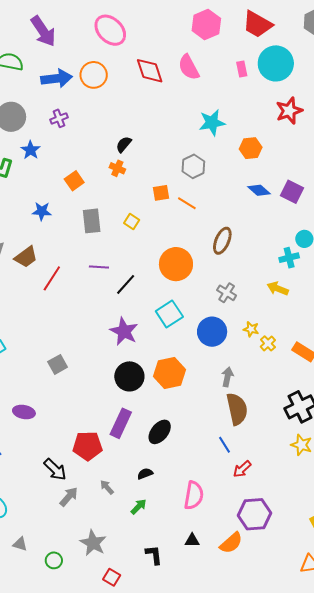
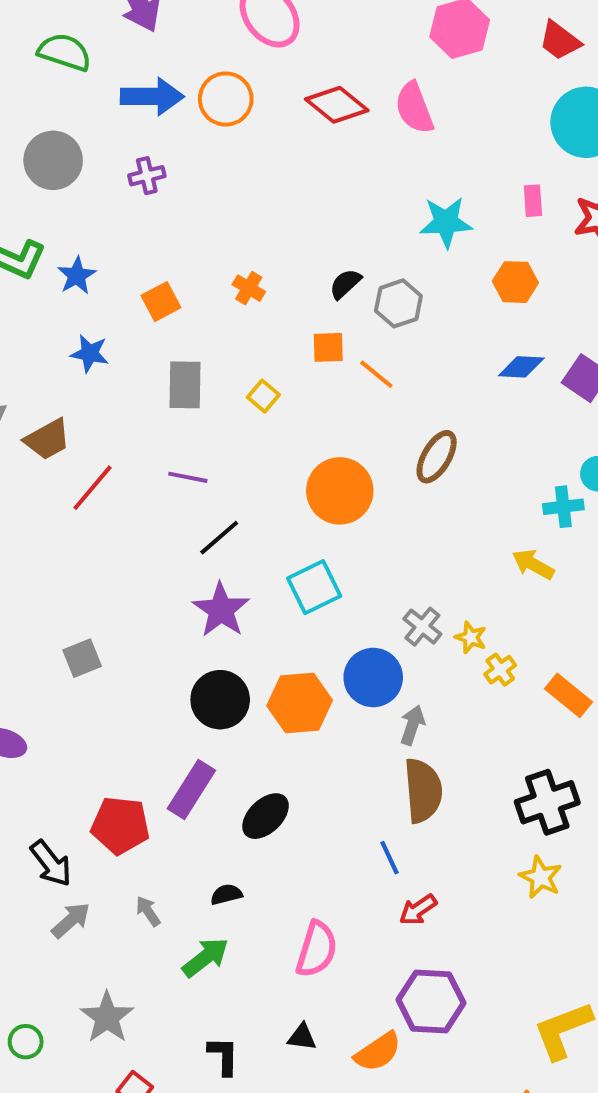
red trapezoid: (257, 24) -> (560, 41), size x0.7
pink rectangle: (242, 69) -> (533, 201), moved
red diamond: (150, 71) -> (337, 105), turned -40
black semicircle: (124, 144) -> (345, 284), moved
blue star: (31, 150) -> (77, 276), moved
blue diamond: (259, 190) -> (521, 367), turned -45
black line: (126, 284) -> (219, 538), moved
gray cross: (227, 293) -> (422, 627), moved
blue circle: (212, 332) -> (373, 677), moved
green arrow: (139, 507) -> (205, 957), size x1.4

